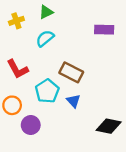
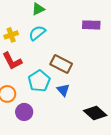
yellow cross: (16, 21) -> (11, 35), moved
black diamond: (109, 126) -> (95, 113), turned 30

